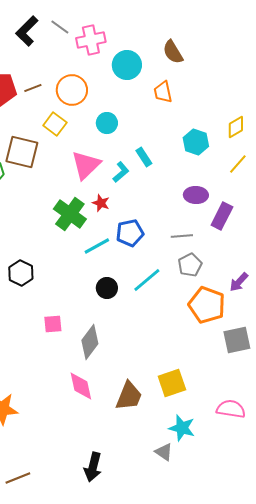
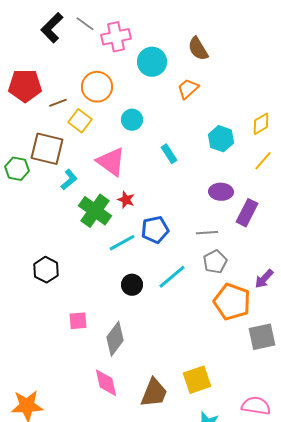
brown line: (33, 88) -> (58, 103), moved
orange trapezoid: (163, 92) -> (188, 89), turned 60
pink triangle: (86, 165) -> (111, 162), turned -40
cyan L-shape: (121, 172) -> (69, 180), moved

